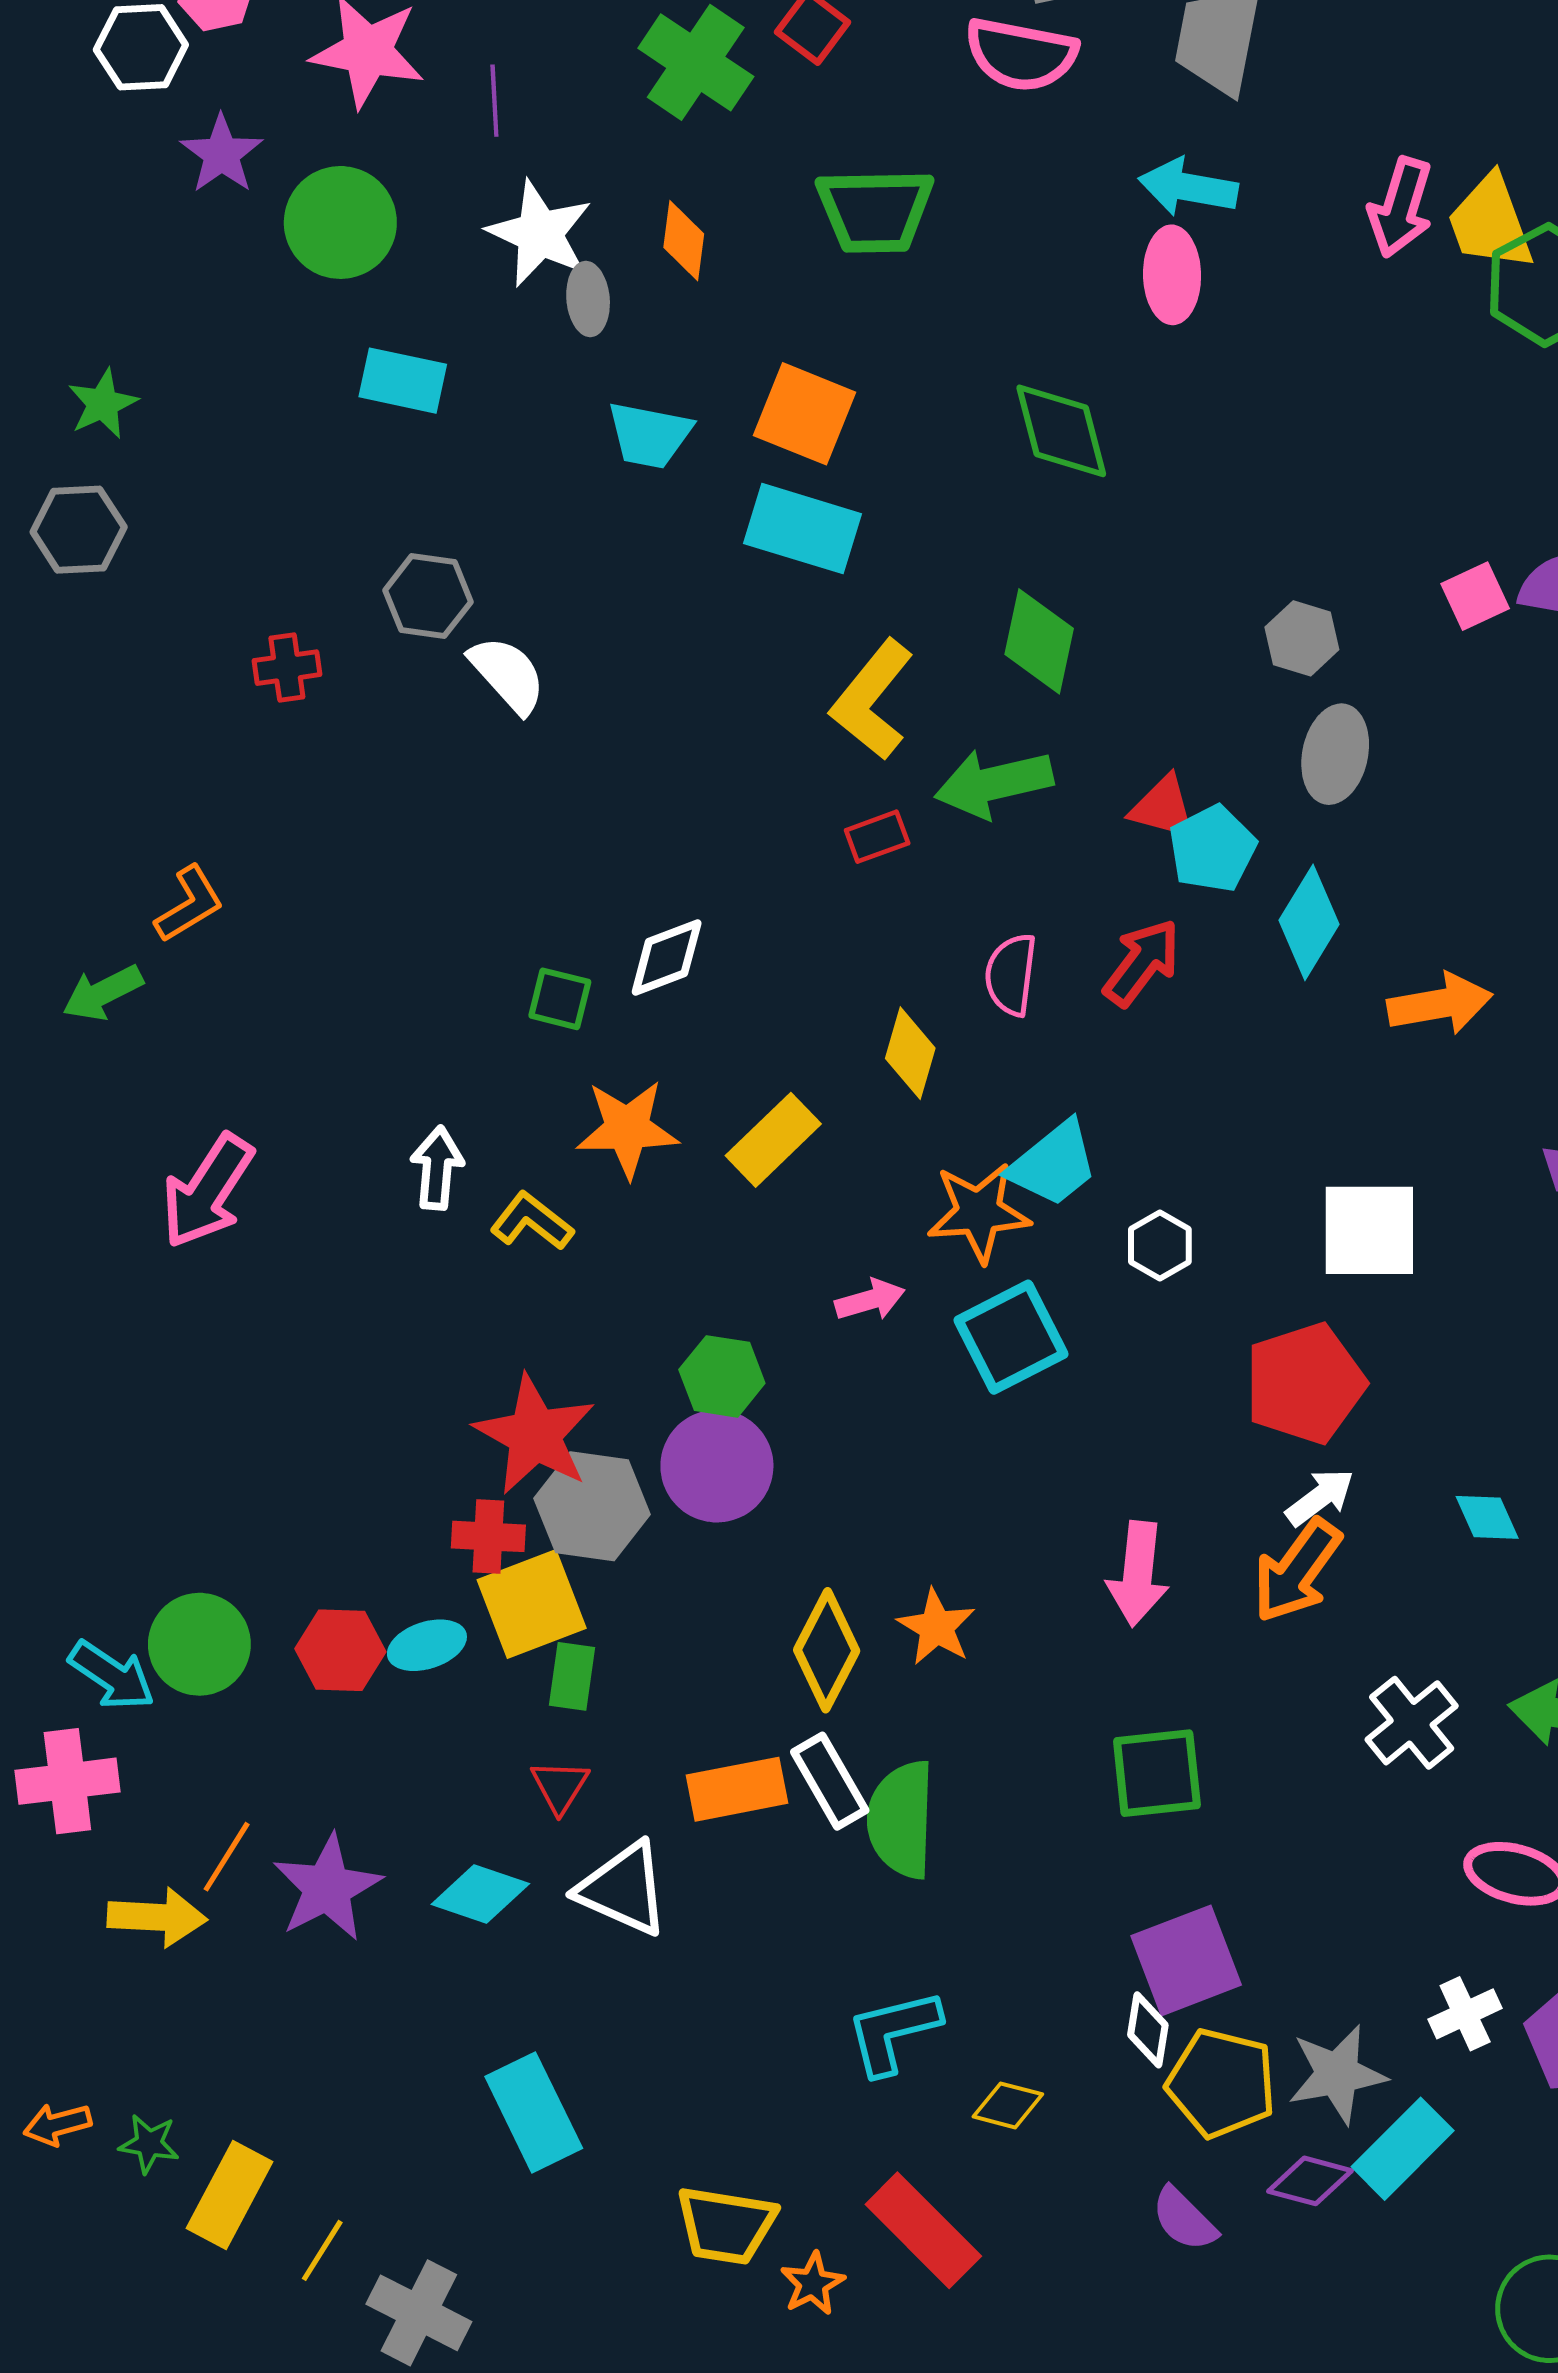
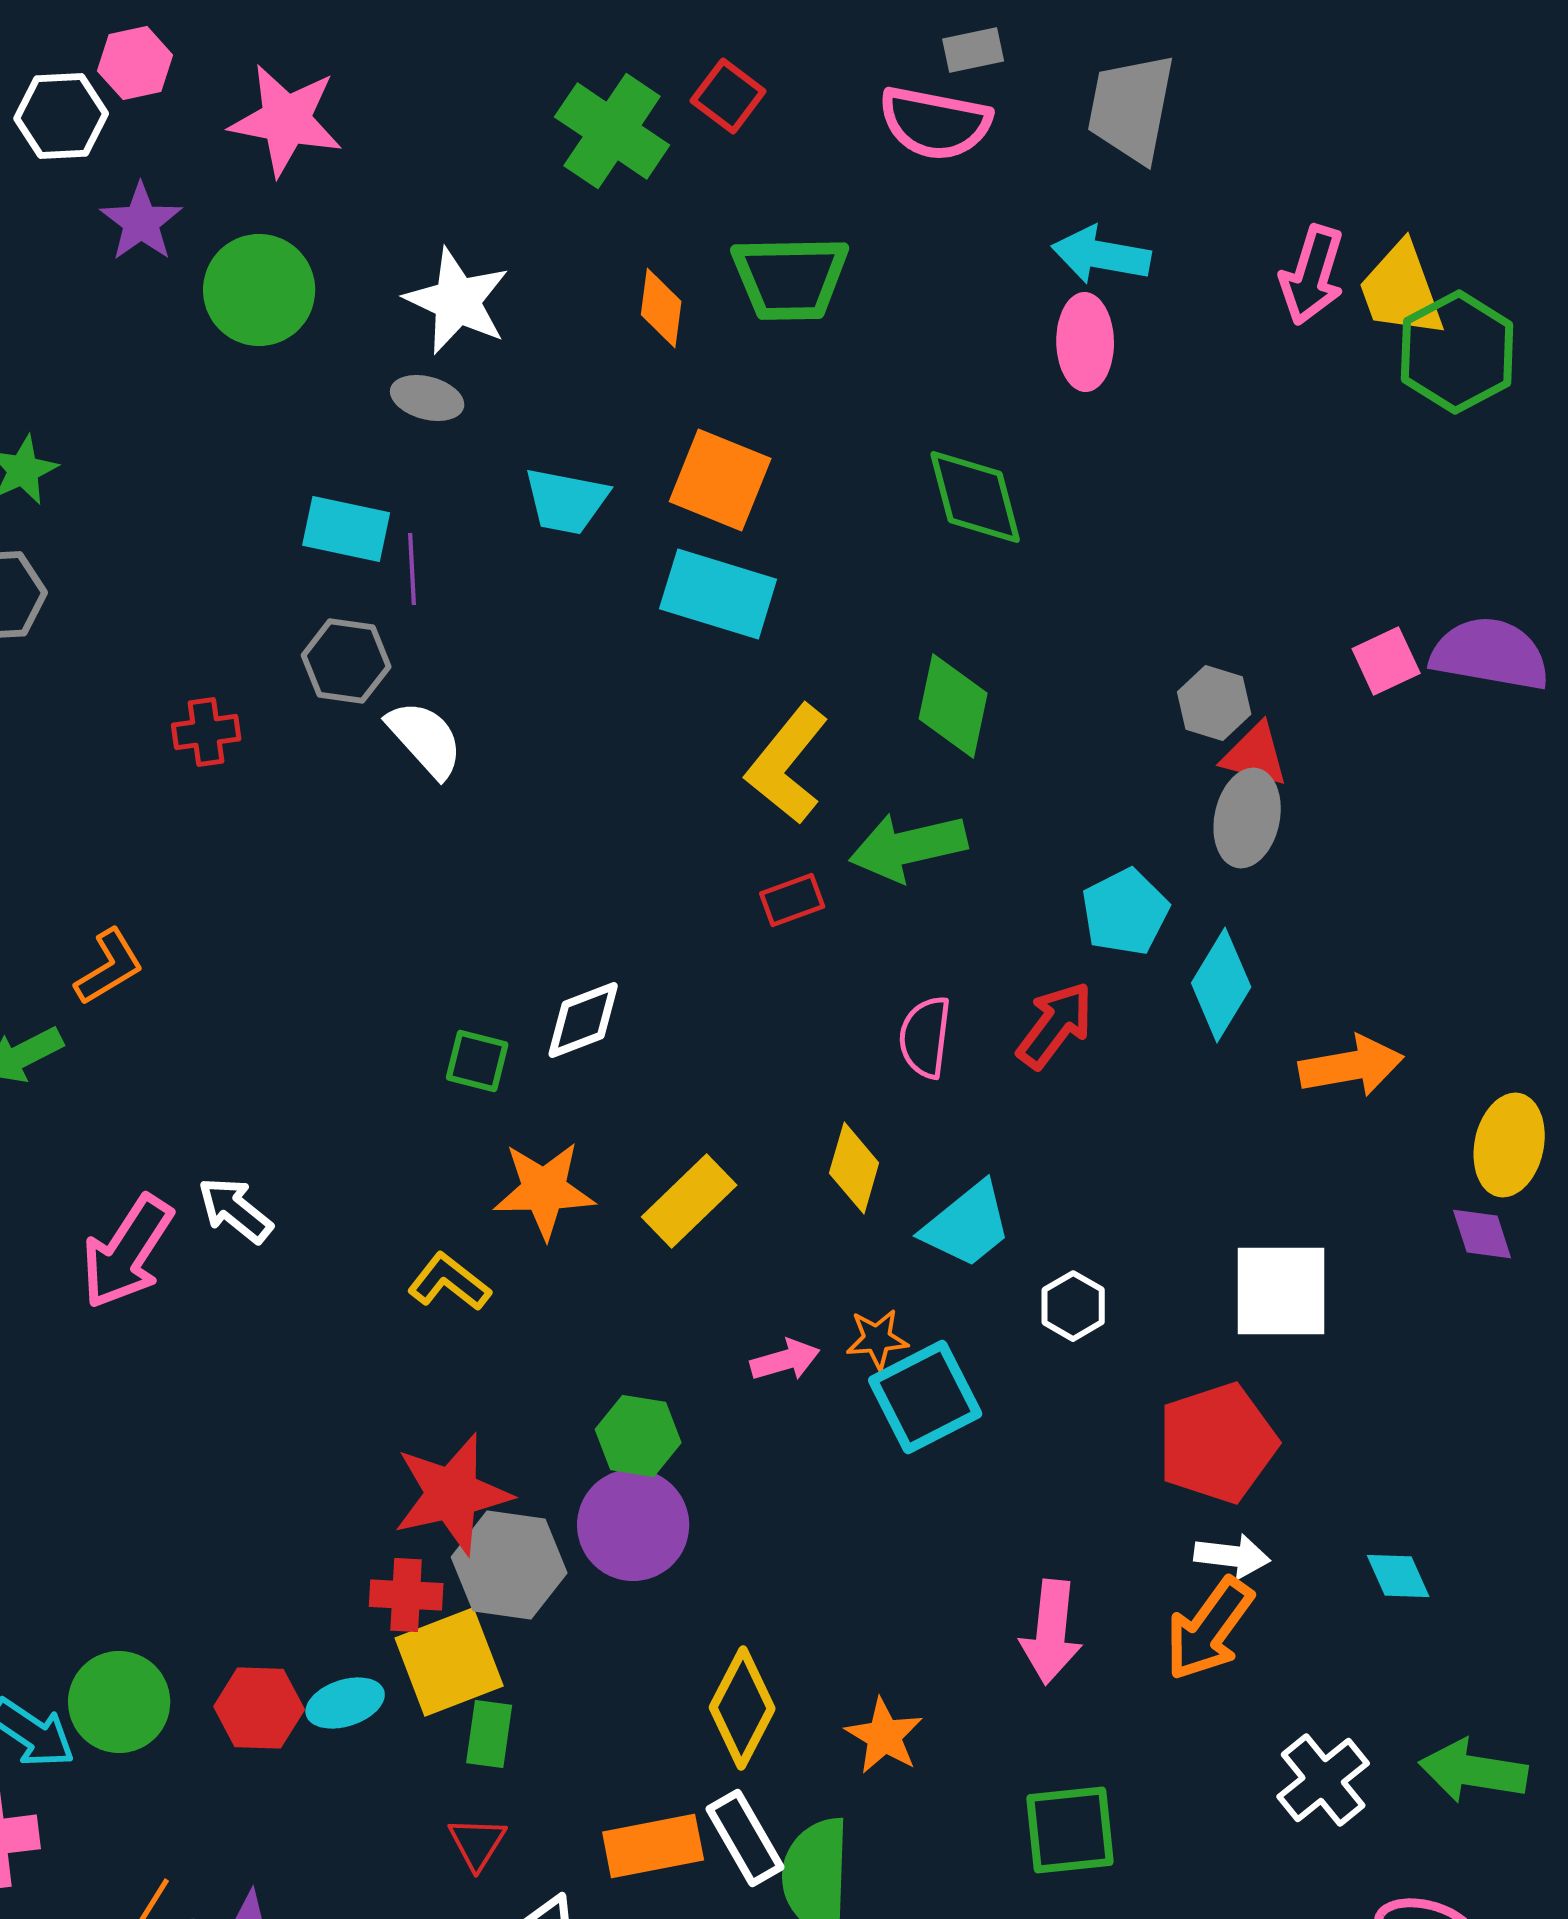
purple line: (494, 101) -> (412, 569), moved
orange diamond: (684, 241) -> (661, 308), moved
gray ellipse: (588, 299) -> (427, 398), moved, turned -70
cyan rectangle: (403, 381) -> (346, 529), moved
red triangle: (1163, 807) -> (1255, 755), moved
yellow diamond: (910, 1053) -> (854, 1168), moved
white arrow: (437, 1168) -> (235, 1210), moved, turned -56
orange star: (979, 1212) -> (877, 1339), moved, size x0.6
red star: (535, 1435) -> (452, 1494), turned 30
white arrow: (1320, 1497) -> (1232, 1556), turned 44
orange star: (936, 1627) -> (884, 1736), moved

